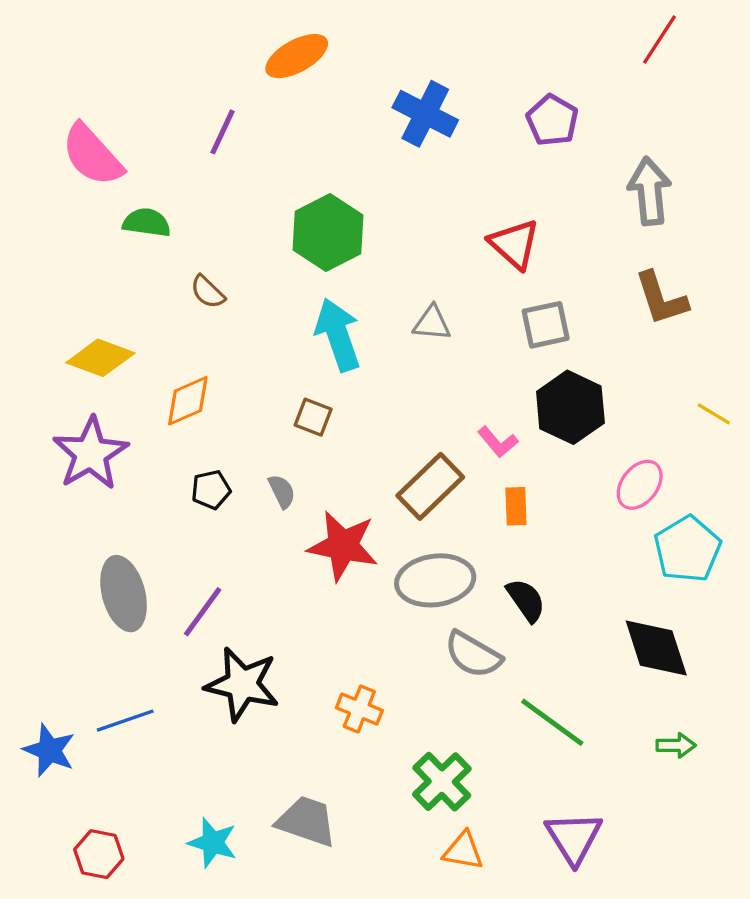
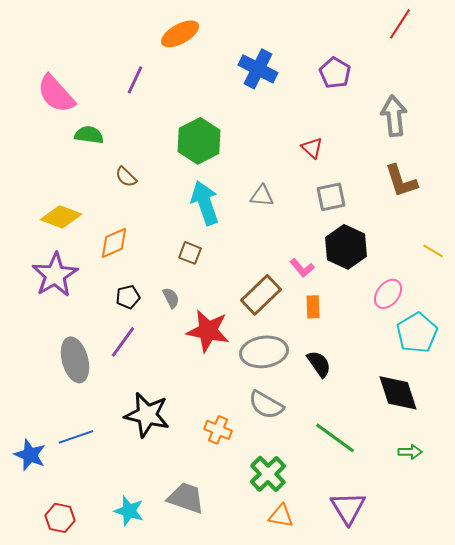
red triangle: (514, 244) -> (312, 148), size x0.7
purple line: (203, 612) -> (123, 342), moved
gray semicircle: (473, 655) -> (266, 405), moved

